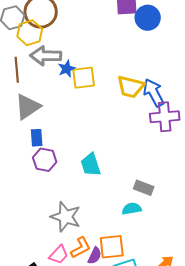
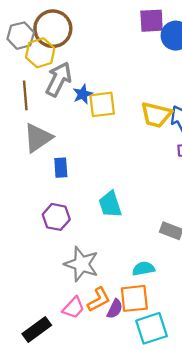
gray arrow: (46, 56) -> (59, 79), turned 116
blue rectangle: (37, 138) -> (61, 168), moved
purple hexagon: (45, 160) -> (56, 217), moved
cyan semicircle: (132, 209) -> (143, 269), moved

